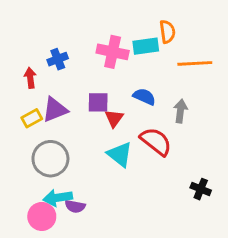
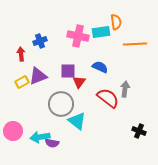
gray arrow: (180, 111) -> (125, 89), moved
cyan triangle: (120, 154) -> (77, 121), moved
gray circle: (50, 159) -> (61, 104), moved
pink circle: (42, 216) -> (13, 131), moved

